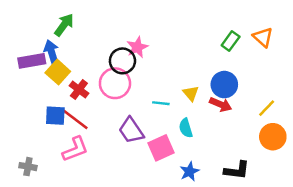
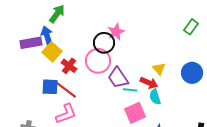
blue circle: (224, 85) -> (192, 73), moved
cyan line: (161, 103) -> (130, 90), moved
red arrow: (221, 104) -> (149, 83), moved
purple trapezoid: (131, 130) -> (118, 78), moved

